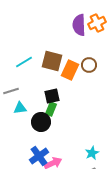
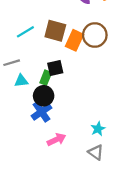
brown circle: (89, 65) -> (95, 35), size x1.5
green rectangle: (51, 109) -> (46, 78), moved
blue cross: (39, 156) -> (41, 112), moved

